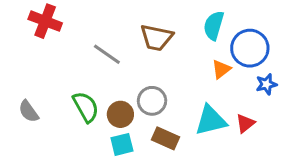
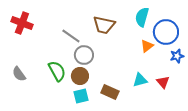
red cross: (45, 21) -> (22, 23), moved
gray circle: (152, 101) -> (84, 55), moved
cyan triangle: (211, 120) -> (140, 80), size x0.7
red triangle: (245, 123) -> (163, 82), turned -32

